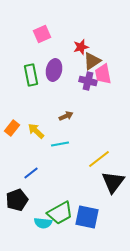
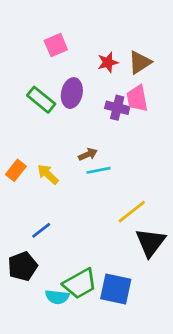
brown triangle: (92, 61) -> (140, 62), moved
green rectangle: (31, 75) -> (41, 100), turned -40
cyan line: (60, 144) -> (98, 170), moved

